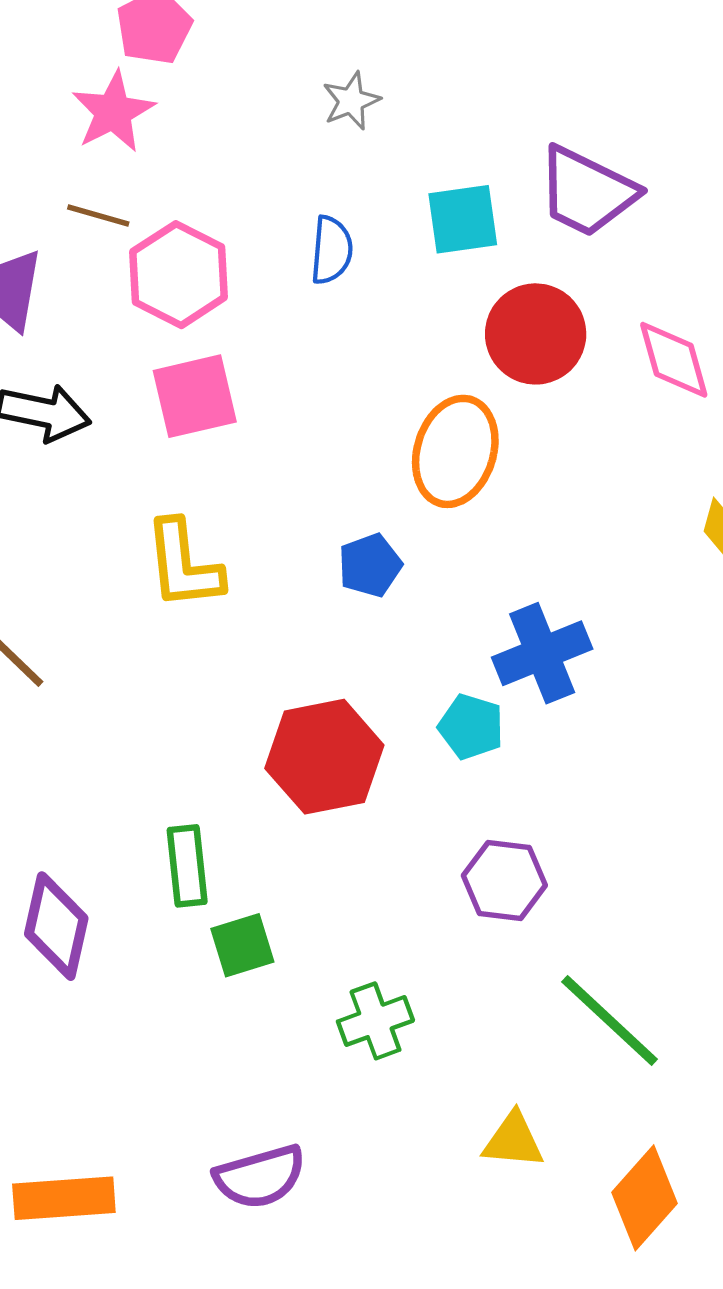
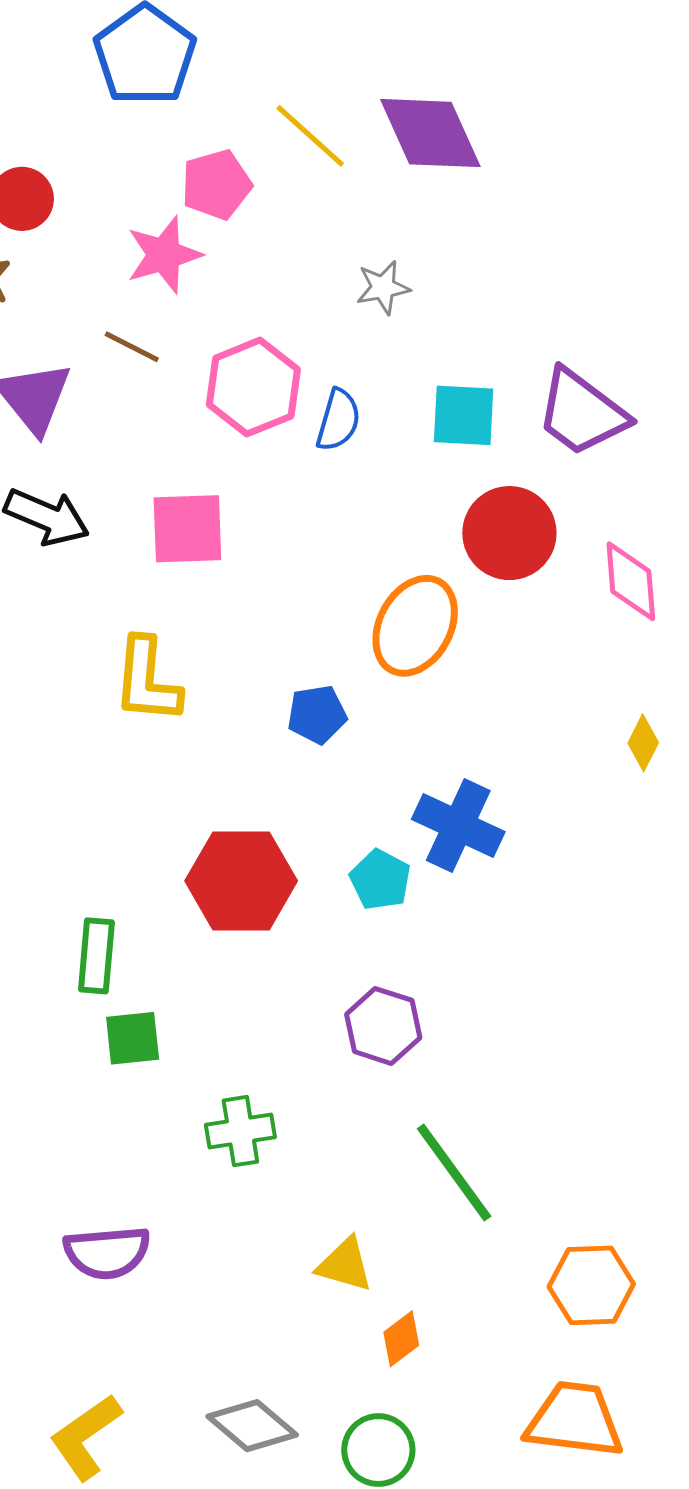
pink hexagon: (179, 275) -> (253, 387), moved
blue cross: (542, 653) -> (458, 825), turned 36
orange diamond: (645, 1198) -> (401, 1339), moved, size x0.6

